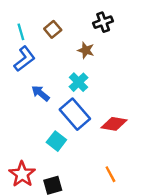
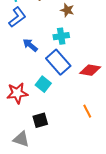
cyan cross: (79, 82) -> (61, 36), turned 35
red star: (22, 174) -> (17, 93), moved, turned 30

